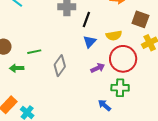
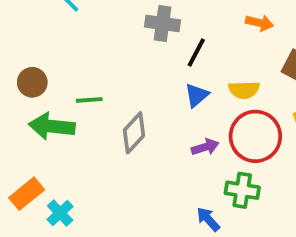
green arrow: (17, 68) -> (52, 126), size x1.6

